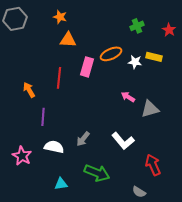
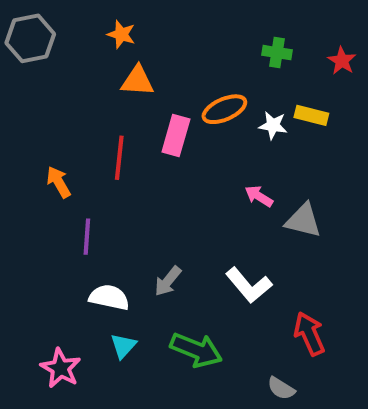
green cross: (137, 26) -> (277, 53), turned 32
gray triangle: (150, 109) -> (303, 220), turned 30
pink star: (22, 156) -> (61, 368), moved
cyan triangle: (61, 184) -> (123, 346), moved, turned -40

